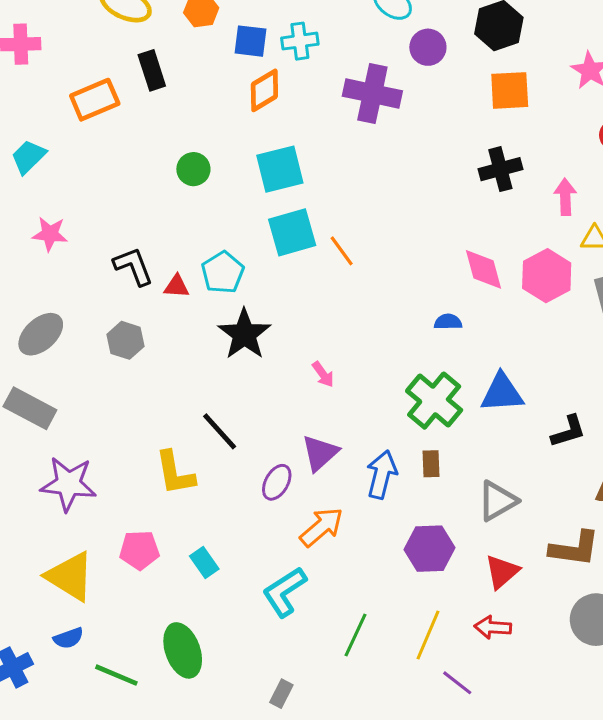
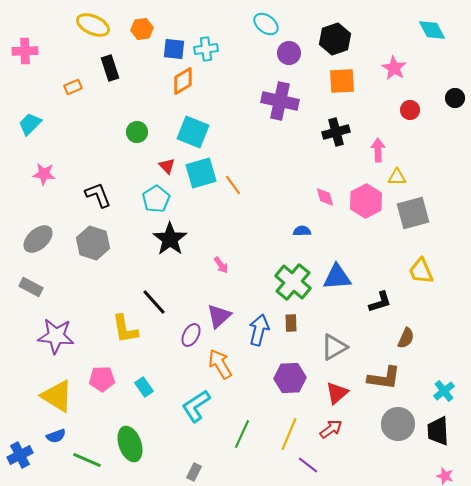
purple cross: (372, 94) -> (280, 101), moved
orange rectangle: (95, 100) -> (73, 87), size x0.6
cyan square: (280, 169) -> (193, 132), turned 36
pink diamond: (483, 269) -> (325, 197), size x0.7
red triangle: (176, 286) -> (167, 166), moved, turned 42
gray hexagon: (126, 340) -> (93, 243), size x1.4
gray rectangle: (30, 408) -> (31, 287), size x0.7
orange arrow: (321, 527) -> (220, 364), turned -80
red arrow: (493, 627) -> (331, 429), turned 140

